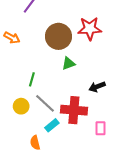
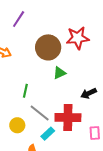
yellow circle: (21, 106) -> (17, 125), moved

